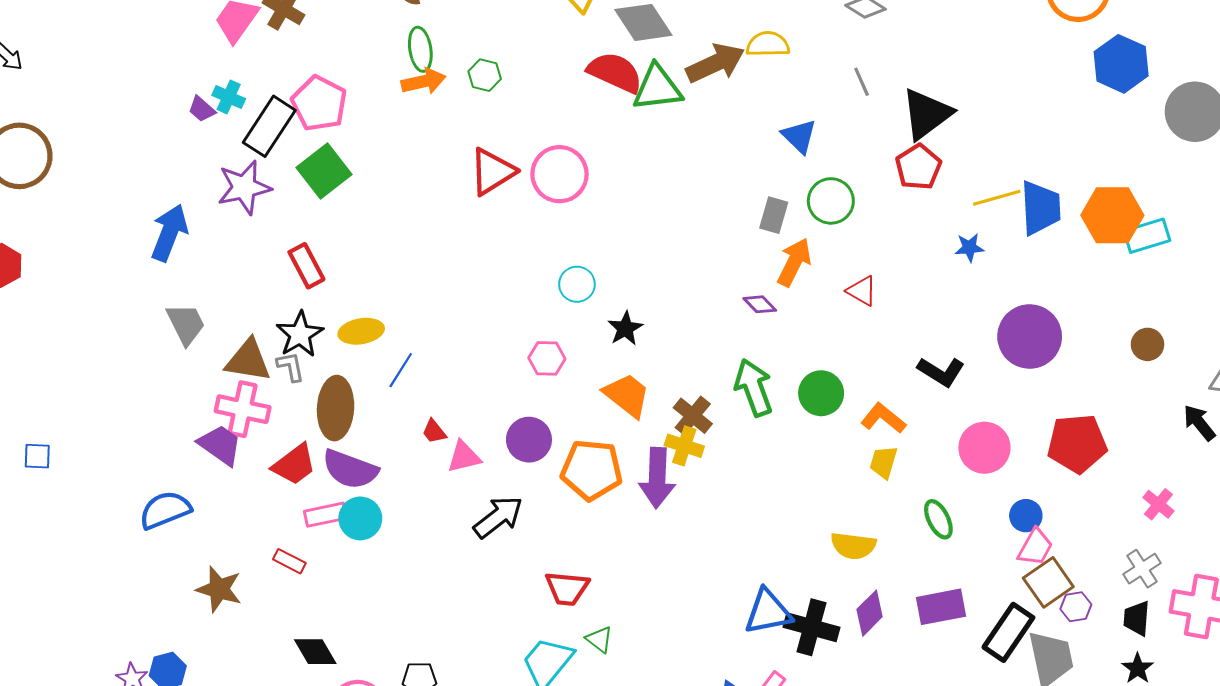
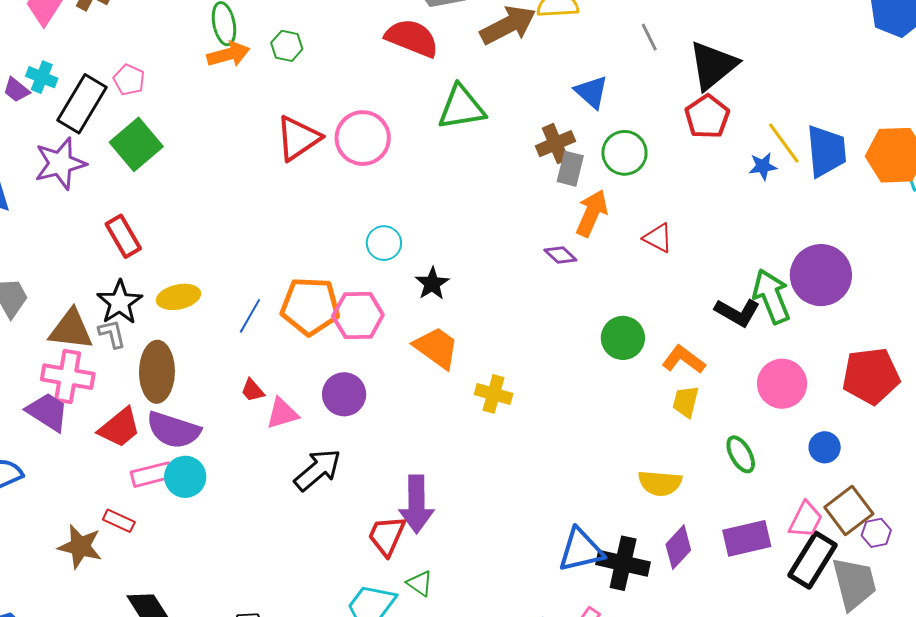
green triangle: (657, 88) -> (461, 108), moved
pink pentagon: (319, 103) -> (129, 80), size x0.6
yellow line: (997, 198) -> (784, 143), turned 72
blue star: (969, 248) -> (763, 166), moved
pink hexagon: (547, 358) -> (358, 316), size x1.4
blue line: (401, 370) -> (250, 316), moved
green arrow: (754, 388) -> (771, 296), moved
brown cross: (693, 416) -> (555, 144), moved, turned 30
orange pentagon: (592, 470) -> (310, 306), moved
purple arrow: (657, 478) -> (416, 504), moved
pink trapezoid: (1035, 547) -> (806, 520), moved
red trapezoid: (567, 588) -> (387, 536), turned 111
brown star: (219, 589) -> (80, 547), moved

